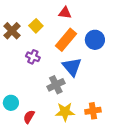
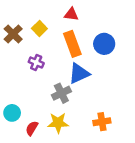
orange rectangle: (66, 40) -> (72, 44), turned -60
blue triangle: (72, 67) -> (79, 73), turned 45
yellow star: (65, 112) -> (58, 123), moved

